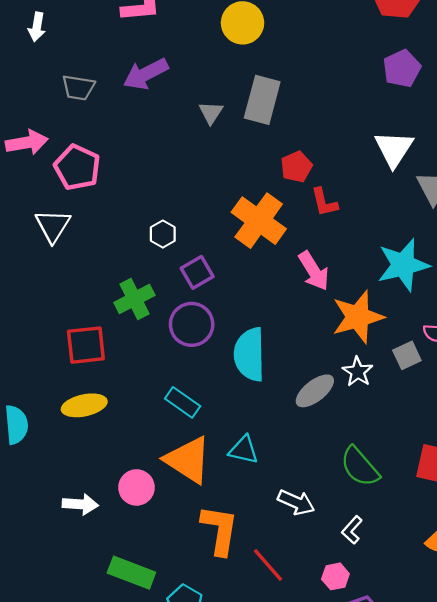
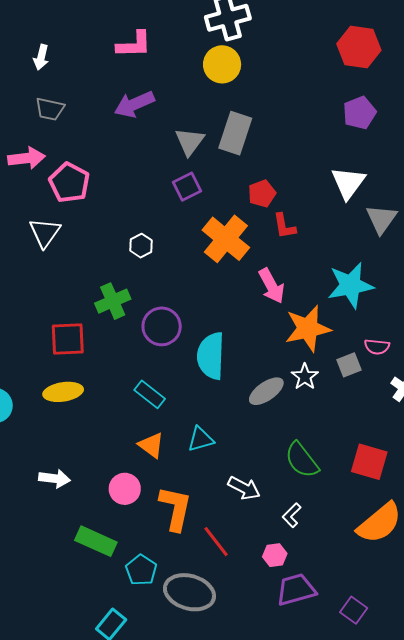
gray trapezoid: (78, 88) -> (50, 109), moved
gray triangle: (211, 113) -> (190, 142), size x1.4
purple square: (197, 272) -> (187, 187), moved
cyan triangle: (244, 450) -> (201, 439), turned -32
orange triangle: (188, 460) -> (151, 445), size x0.6
pink circle: (137, 487) -> (125, 489), moved

